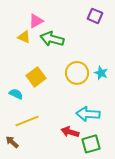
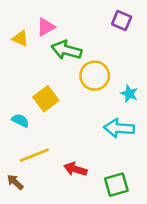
yellow triangle: (24, 37) -> (20, 38), moved
yellow circle: (77, 73) -> (95, 76), moved
cyan arrow: (88, 114) -> (119, 128), moved
red arrow: (70, 132) -> (75, 169), moved

